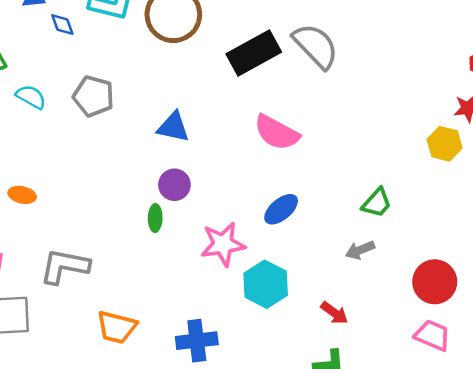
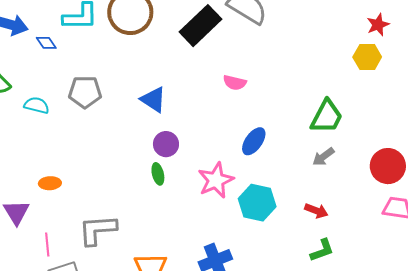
blue triangle: (173, 127) -> (153, 100), turned 36
pink semicircle: (277, 133) -> (235, 83), size x0.6
green trapezoid: (377, 203) -> (327, 117), size x1.4

